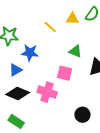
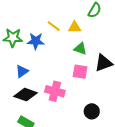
yellow triangle: (72, 19) -> (75, 27), moved
blue star: (30, 53) -> (36, 41), moved
pink square: (65, 73) -> (80, 72), moved

